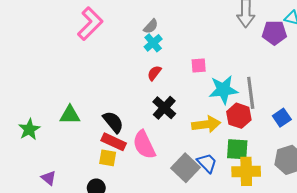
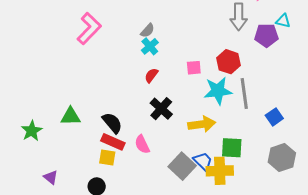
red hexagon: (239, 116) -> (228, 62), moved
pink semicircle: (144, 145) -> (142, 144), size x0.7
yellow cross: (246, 171) -> (220, 171), moved

